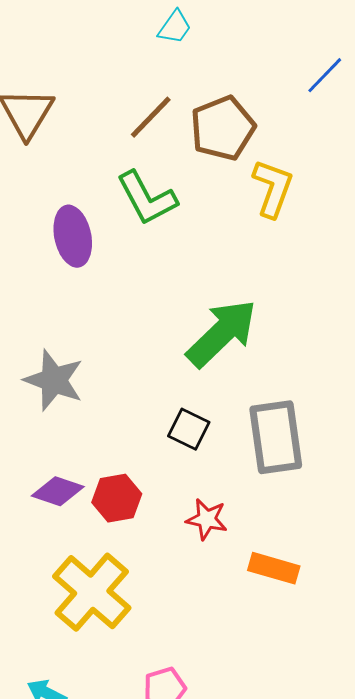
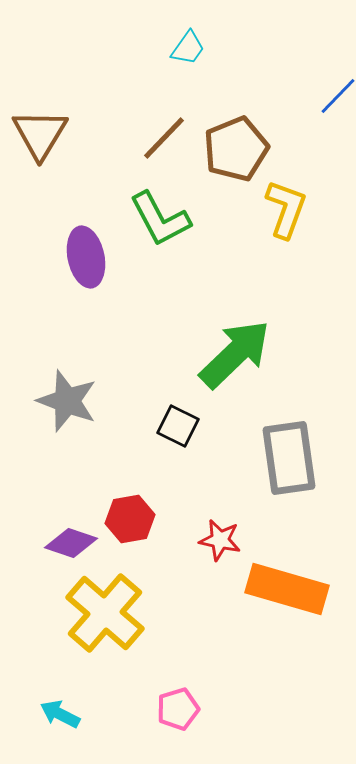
black square: (189, 429) -> (178, 426), moved
purple diamond: (58, 491) -> (71, 543), moved
orange rectangle: (274, 568) -> (287, 589), size x1.6

